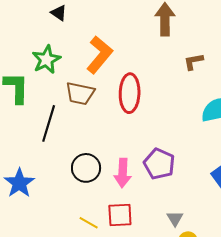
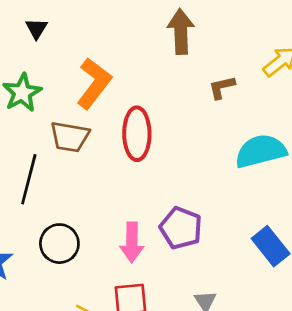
black triangle: (59, 13) -> (37, 29), turned 30
black circle: (86, 168) -> (59, 244), moved

